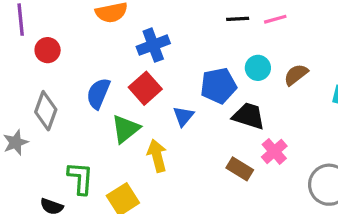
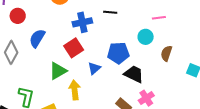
black line: (238, 19) -> (110, 12), moved
cyan circle: (258, 68) -> (146, 37), moved
brown semicircle: (296, 75) -> (166, 53), turned -42
blue semicircle: (98, 93) -> (37, 38), moved

